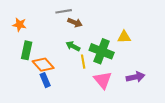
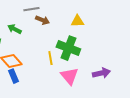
yellow triangle: (124, 37) -> (77, 21), moved
green arrow: (73, 46) -> (14, 29), moved

